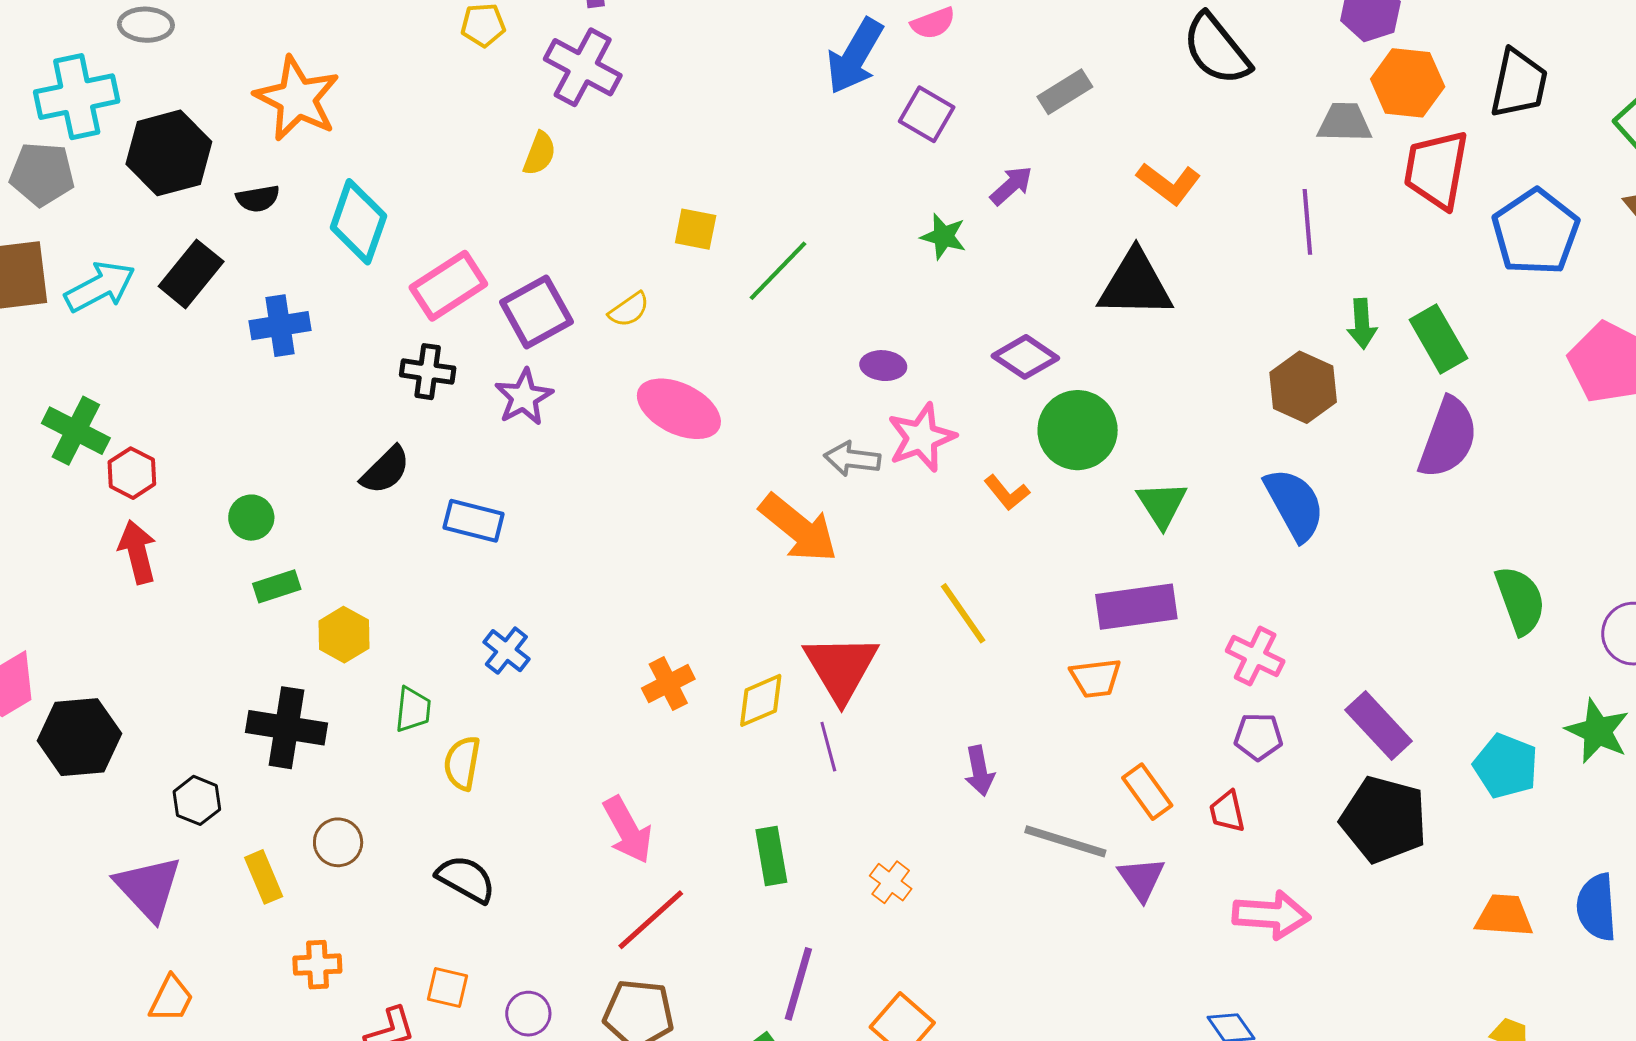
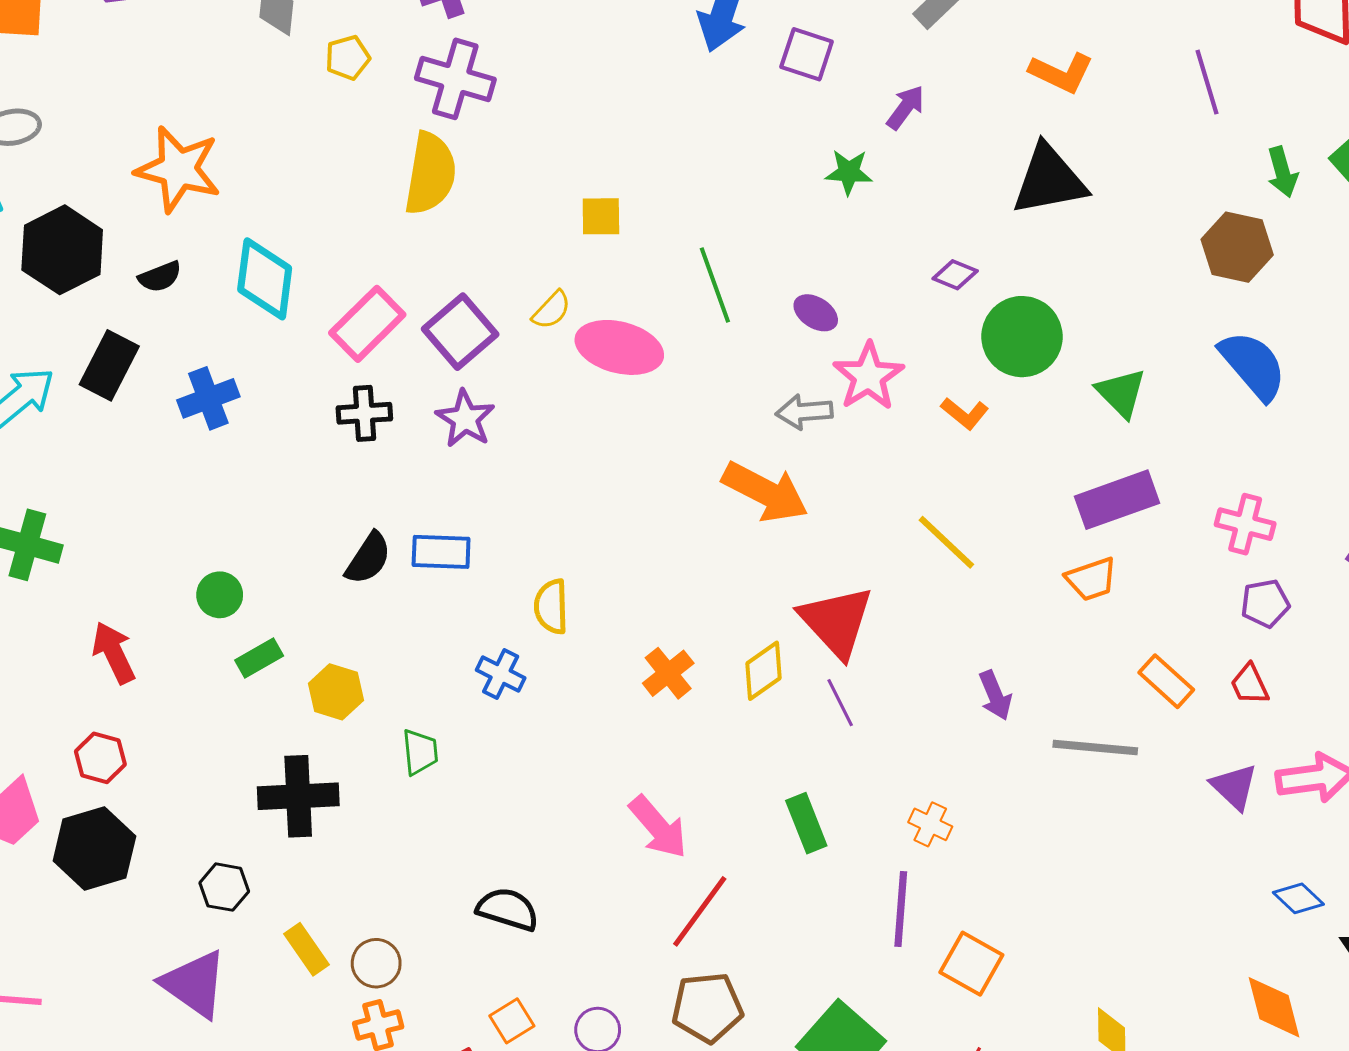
yellow semicircle: (540, 154) -> (430, 174), size x1.8
green line: (778, 271) -> (715, 285), moved, turned -52
purple diamond: (1025, 357) -> (955, 275), size x0.7
purple ellipse: (883, 366) -> (816, 313), turned 39
pink ellipse: (679, 409) -> (619, 347), moved
black semicircle: (385, 470) -> (368, 558), moved
red hexagon: (132, 473) -> (100, 758), moved
yellow semicircle: (462, 763) -> (551, 607), moved
brown circle: (338, 842) -> (376, 963), moved
purple triangle: (1141, 879) -> (1234, 787), moved
purple line: (798, 984) -> (901, 909), moved
orange square: (447, 987) -> (512, 1021), turned -33

